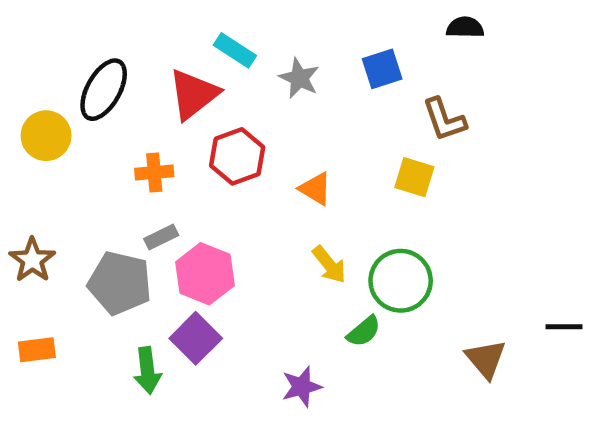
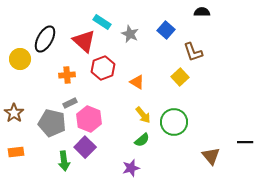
blue square: (382, 69) -> (166, 30), turned -30
red triangle: (193, 94) -> (84, 41), turned -40
yellow square: (414, 177) -> (180, 77), turned 30
green semicircle: (364, 331) -> (142, 140), moved

